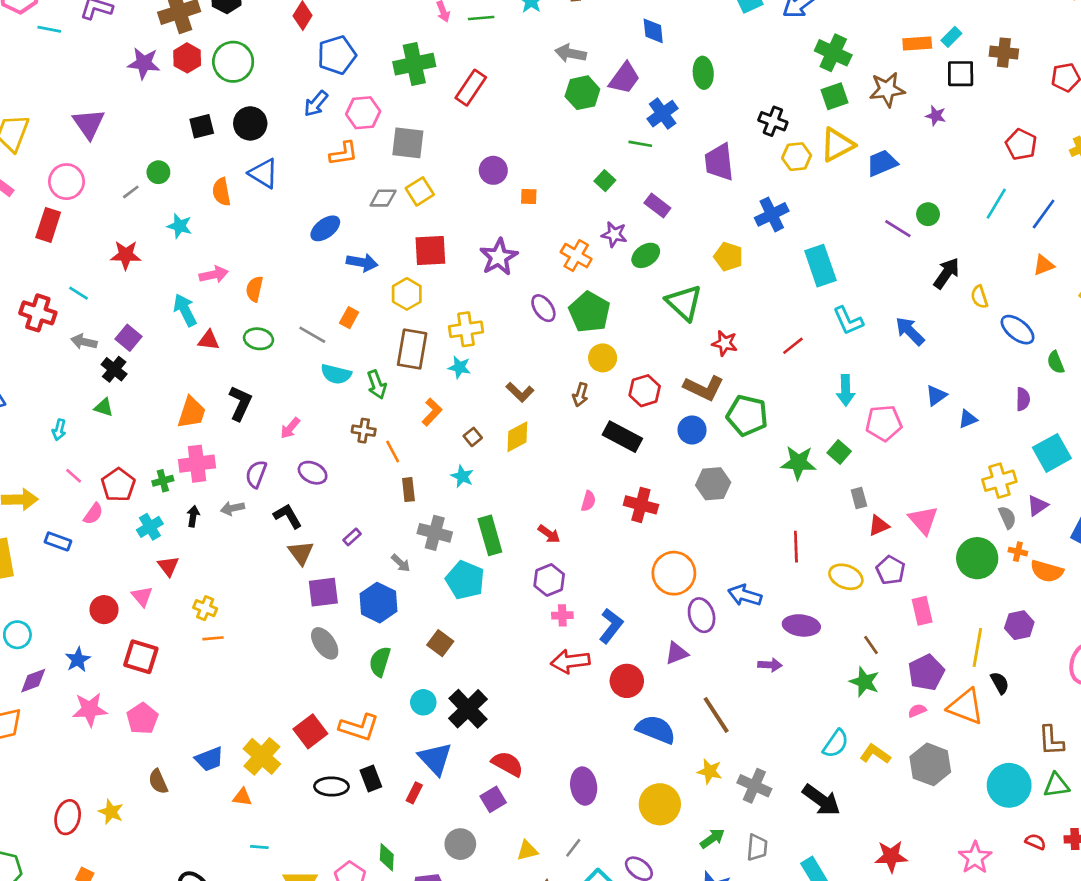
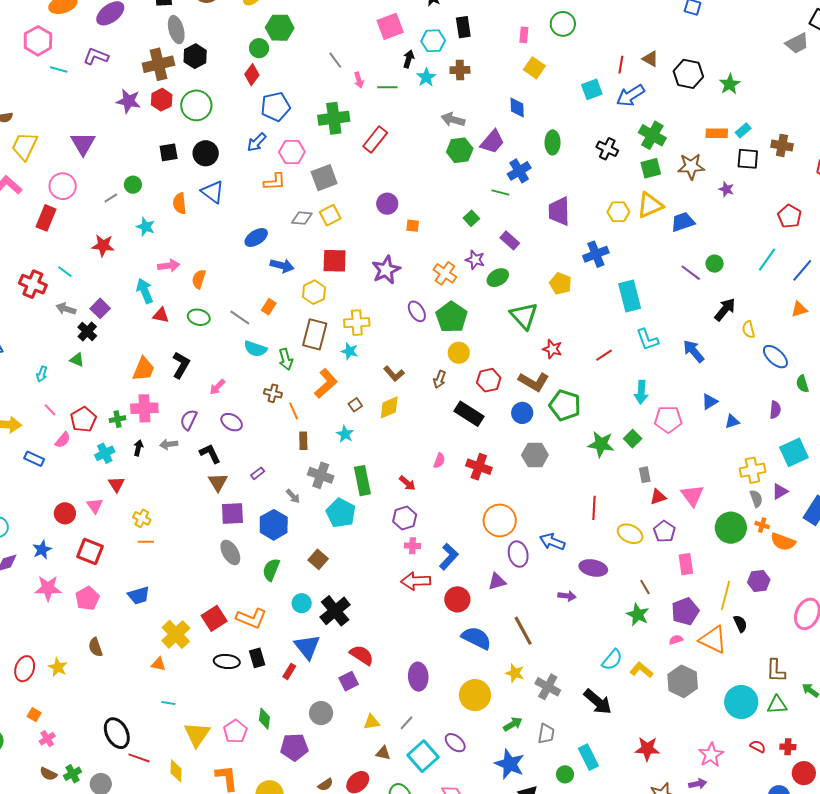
black cross: (773, 121) -> (607, 149), moved
gray square: (408, 143) -> (324, 178), turned -32
orange L-shape: (432, 412) -> (326, 383), size x1.4
blue trapezoid: (209, 759) -> (139, 595), moved

